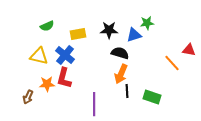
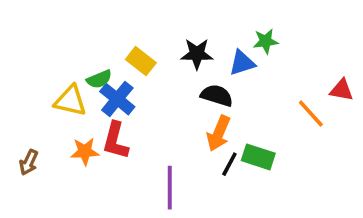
green semicircle: (47, 26) -> (99, 79), moved
yellow rectangle: (78, 34) -> (141, 61), turned 49
black line: (127, 91) -> (229, 164), turned 32
brown arrow: (28, 97) -> (29, 162), moved
green rectangle: (152, 97) -> (258, 157), moved

